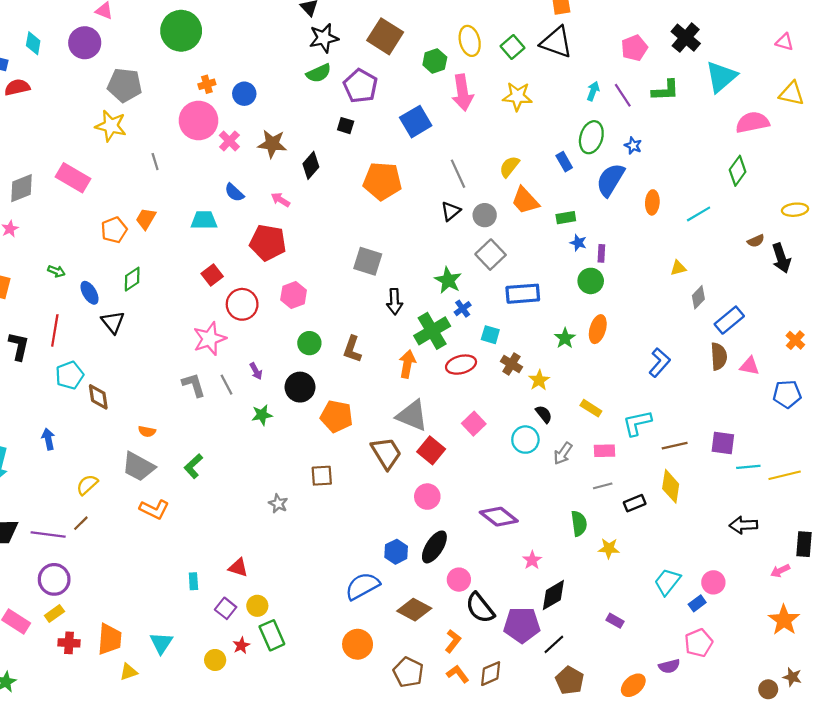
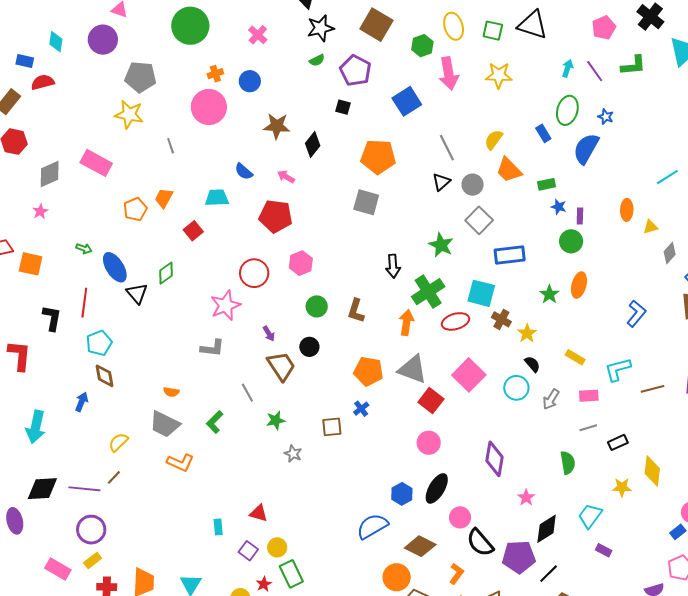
green square: (513, 47) -> (493, 31), turned -35
green semicircle: (319, 73) -> (317, 60), size x0.7
pink cross: (229, 141) -> (258, 35), moved
orange ellipse: (652, 202) -> (627, 210), moved
gray square: (368, 261) -> (366, 202), moved
red square: (212, 275) -> (193, 231), moved
green diamond: (132, 279) -> (166, 273), moved
blue ellipse: (90, 293) -> (115, 267), size x1.4
blue cross: (463, 309) -> (361, 409), moved
cyan square: (490, 335) -> (481, 293), size x1.6
gray L-shape: (194, 385) -> (212, 348), turned 115
gray line: (226, 385) -> (247, 393), moved
black circle: (300, 387) -> (309, 347), size x0.7
brown diamond: (98, 397) -> (104, 376), moved
green star: (262, 415) -> (276, 420), moved
orange pentagon: (337, 416) -> (369, 371), moved
pink square: (474, 424) -> (469, 375), size x1.5
blue arrow: (48, 439) -> (82, 402), turned 36
brown trapezoid: (386, 453) -> (281, 366), moved
yellow diamond: (671, 486) -> (652, 471), moved
purple diamond: (499, 517) -> (494, 459), turned 64
yellow star: (609, 548) -> (622, 487), moved
cyan trapezoid: (667, 582) -> (590, 516), moved
orange circle: (358, 644) -> (397, 577), moved

